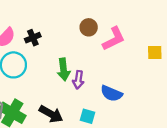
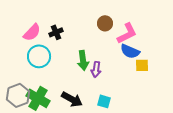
yellow square: (155, 52) -> (142, 65), moved
blue semicircle: (111, 93) -> (130, 51), moved

